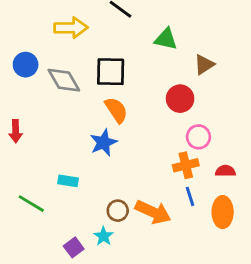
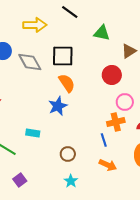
blue line: (190, 196) -> (104, 140), moved
orange arrow: (153, 212) -> (108, 165), moved, size x0.7
cyan star: (103, 236) -> (71, 181), moved
purple square: (74, 247) -> (20, 180), moved

